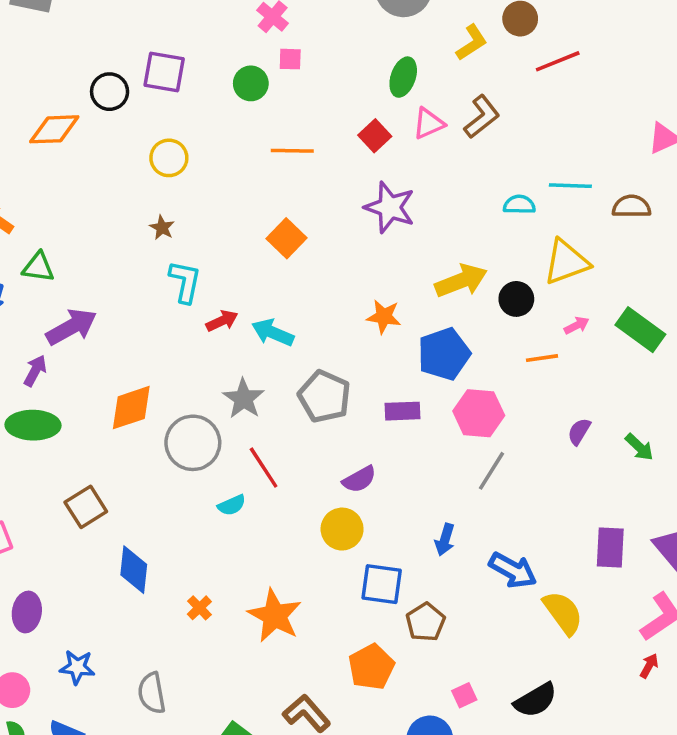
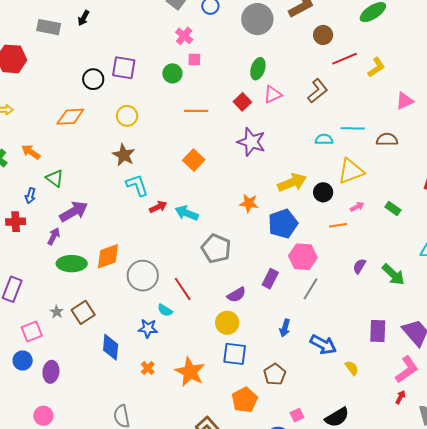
yellow L-shape: (472, 43) -> (376, 67), moved
brown L-shape: (482, 117) -> (318, 91), moved
orange diamond: (54, 129) -> (70, 117), moved
brown star: (162, 228) -> (124, 155), size x1.6
green triangle: (38, 267) -> (55, 178), turned 30
cyan L-shape: (185, 282) -> (137, 185), turned -30
green rectangle: (640, 330) -> (393, 209), size x0.6
gray star: (244, 399) -> (57, 312), moved, size x0.6
purple rectangle: (403, 411) -> (270, 279), moved, turned -60
green ellipse: (33, 425) -> (72, 264), moved
green arrow: (639, 447) -> (393, 274), size x1.4
cyan semicircle: (232, 505) -> (165, 310), turned 56
blue square: (382, 584) -> (235, 354), moved
yellow semicircle: (563, 613) -> (352, 368), size x0.6
blue star: (77, 667) -> (148, 328), moved

